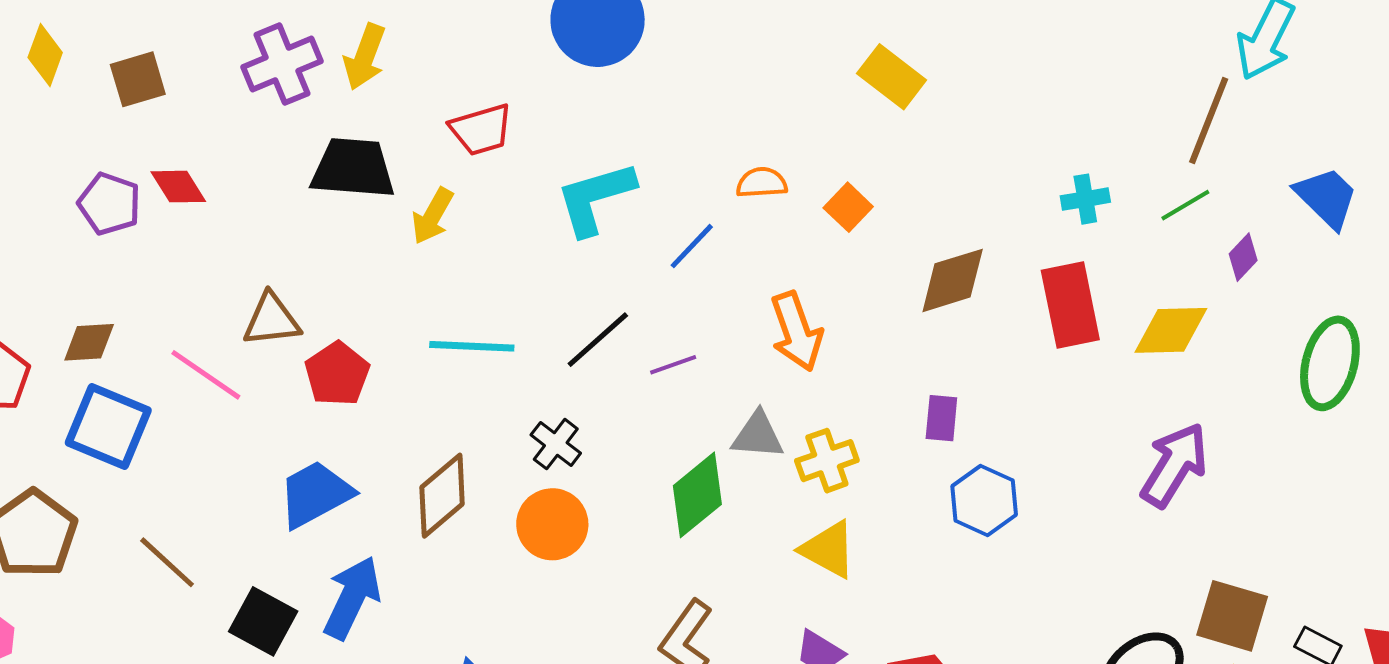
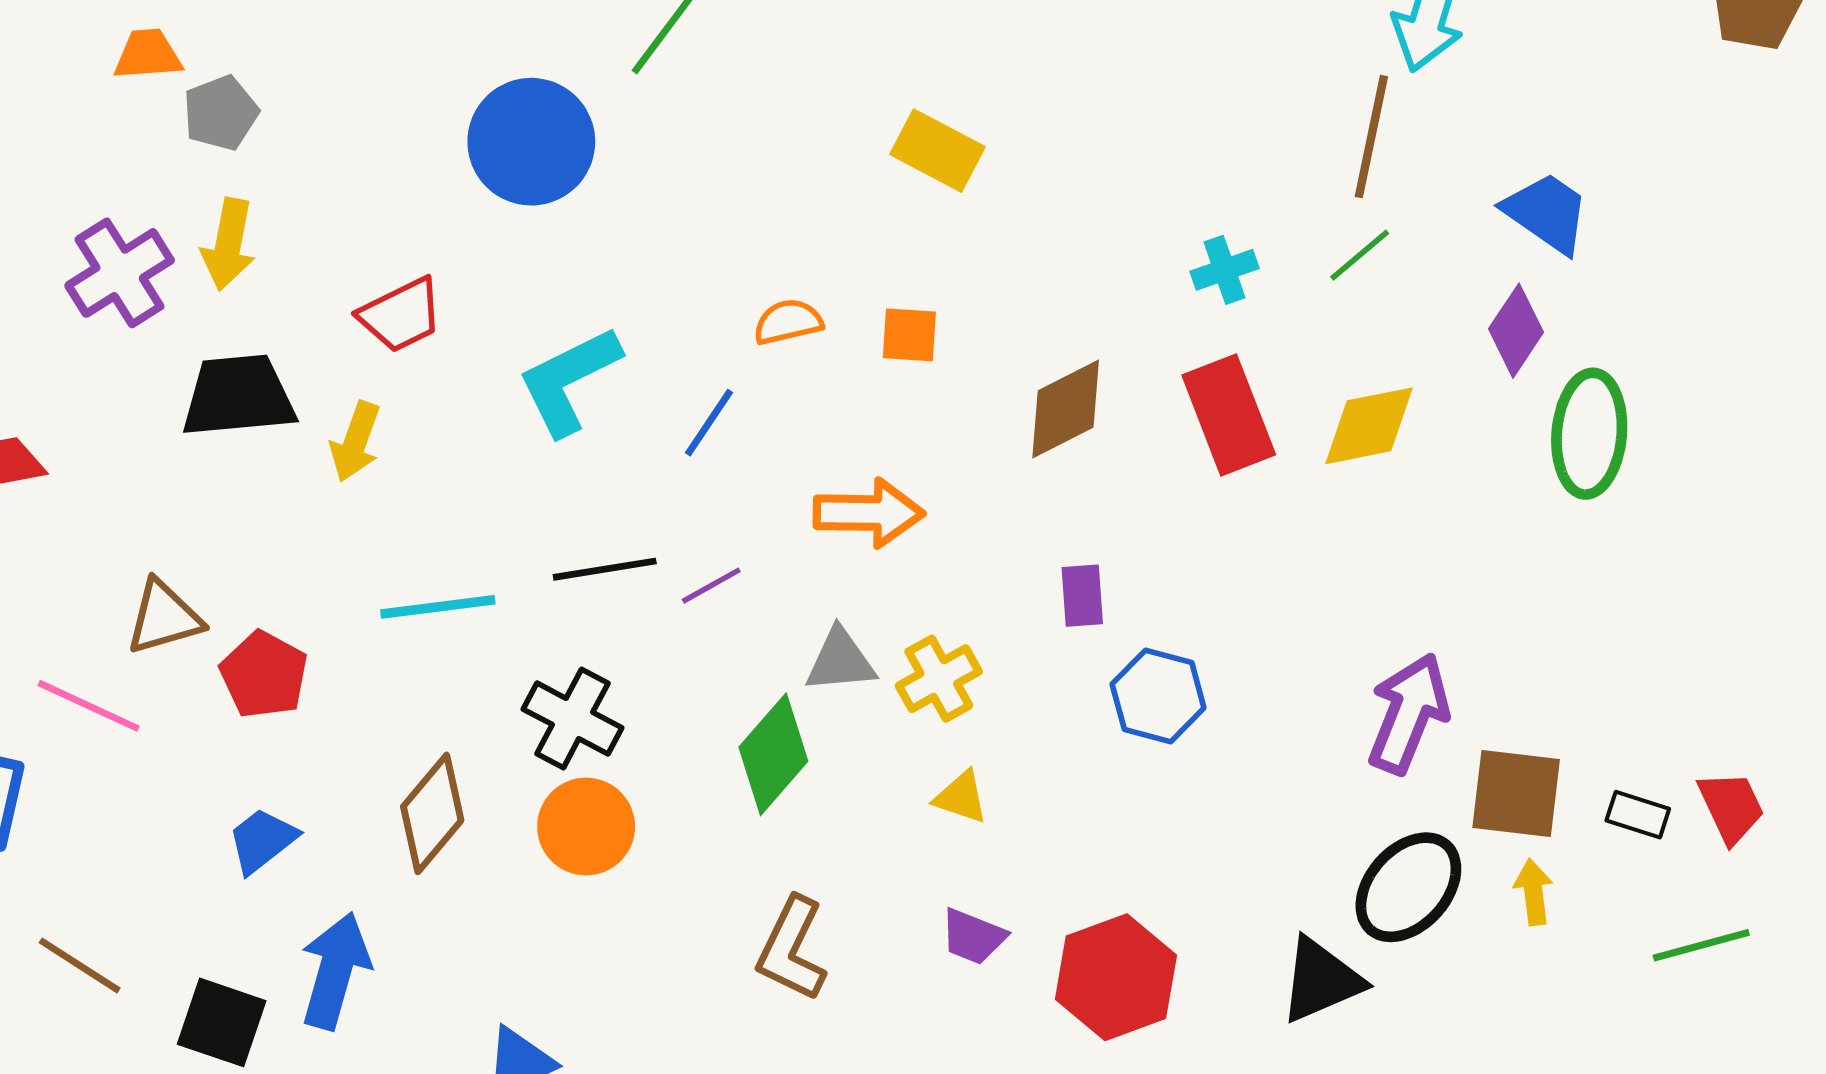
orange square: (848, 207) -> (909, 335), turned -30
purple diamond: (1243, 257) -> (1516, 331), moved, size x1.4
orange arrow: (797, 332) -> (869, 513), turned -60
black line: (598, 340) -> (605, 569), turned 42
black cross: (556, 444) -> (572, 718), size x1.4
purple arrow: (1174, 465) -> (1409, 713), moved
blue trapezoid: (315, 494) -> (262, 840), size x0.7
yellow triangle: (828, 550) -> (961, 797), size x0.7

